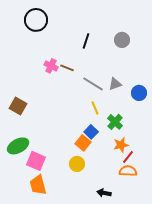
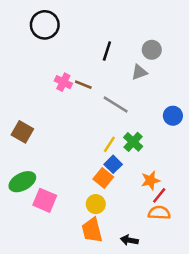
gray triangle: (115, 84) -> (139, 72), moved
yellow line: (95, 108) -> (109, 144), moved, turned 56
green cross: (115, 122) -> (133, 142), moved
orange trapezoid: (38, 185) -> (92, 230), moved

